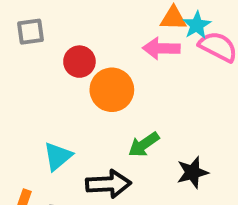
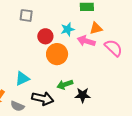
orange triangle: (173, 18) -> (96, 28), turned -32
cyan star: (197, 25) -> (68, 29), moved
black star: (192, 172) -> (83, 95), moved

